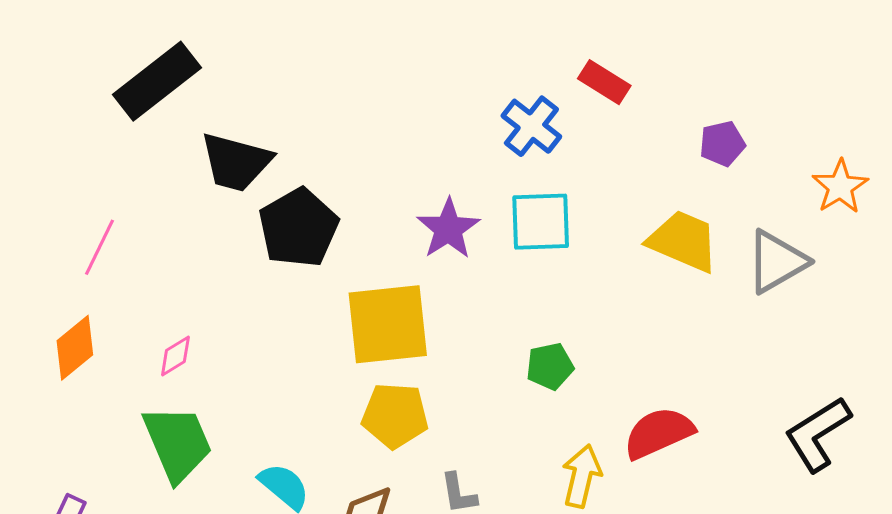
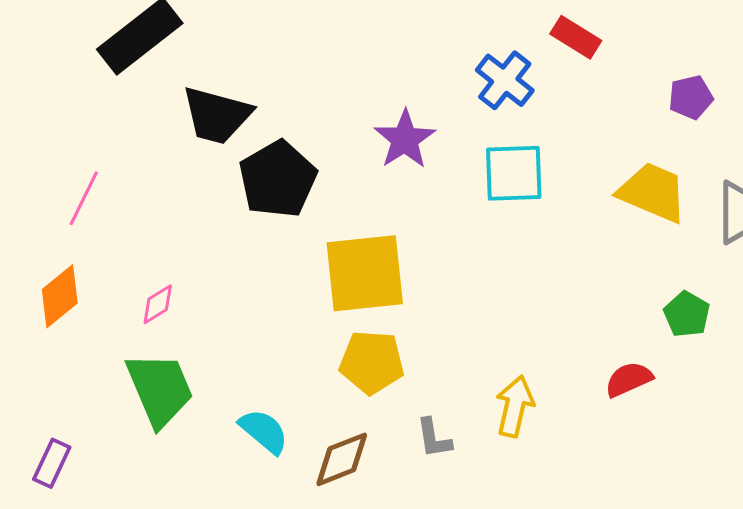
purple star: (448, 229) -> (405, 139), moved
green pentagon: (550, 366) -> (687, 314), moved, turned -30
red semicircle: (659, 433) -> (629, 379), size x0.7
yellow arrow: (582, 476) -> (515, 406), moved

